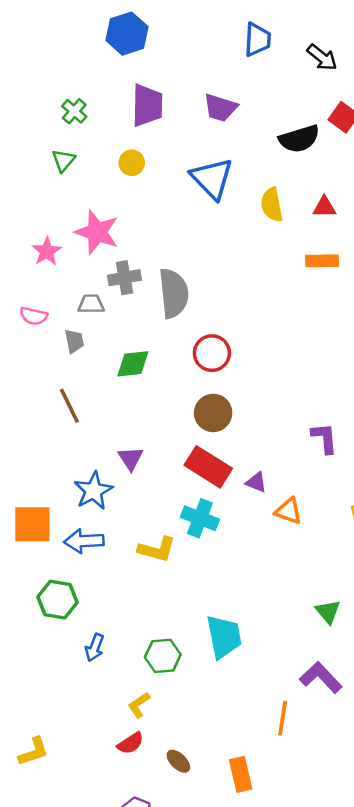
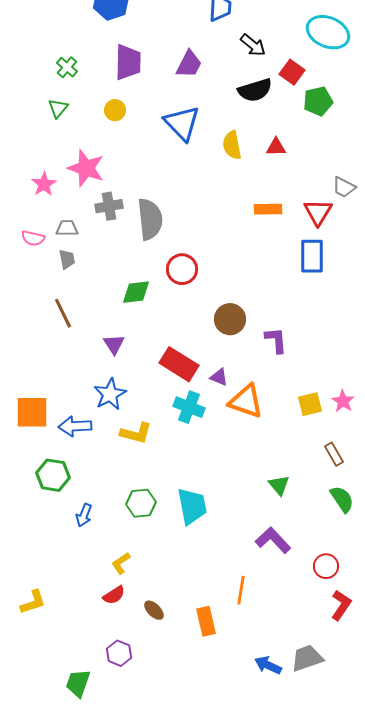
black arrow: (322, 57) -> (253, 45), moved
purple trapezoid: (220, 108) -> (189, 64), turned -80
orange rectangle: (322, 261) -> (268, 209), moved
gray trapezoid: (91, 304) -> (67, 228), moved
green diamond: (133, 364) -> (136, 292), moved
brown circle: (213, 413) -> (230, 319), moved
purple triangle: (131, 458) -> (114, 344), moved
blue star: (93, 491) -> (110, 394), moved
orange triangle: (289, 511) -> (246, 401), size x1.5
cyan cross: (200, 518) -> (189, 407), moved
green hexagon: (163, 656) -> (141, 503), moved
orange line: (283, 718) -> (241, 590), moved

